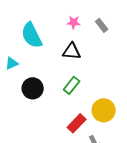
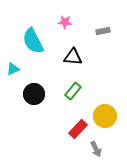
pink star: (74, 22) -> (65, 22), moved
gray rectangle: (102, 25) -> (103, 31), turned -64

